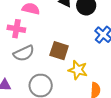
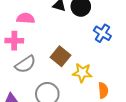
brown square: (59, 51) -> (60, 56), turned 30

